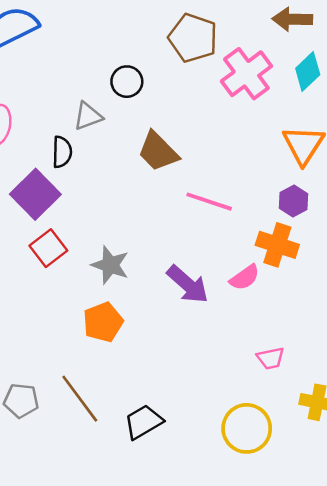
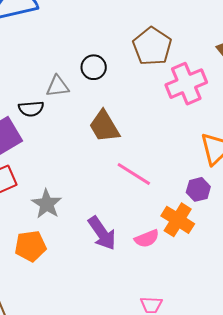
black semicircle: (62, 152) -> (31, 109), turned 70

